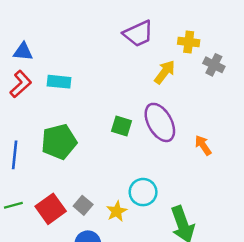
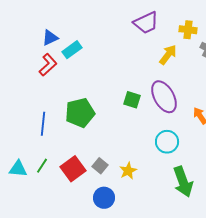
blue triangle: (23, 52) -> (50, 38), turned -30
cyan rectangle: (59, 82) -> (72, 50), moved, turned -42
cyan circle: (143, 192) -> (167, 142), moved
green line: (13, 205) -> (42, 166), turned -42

